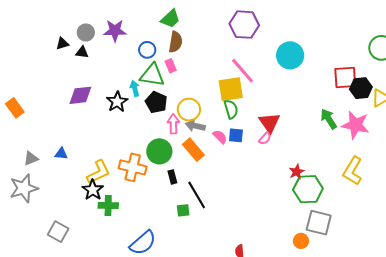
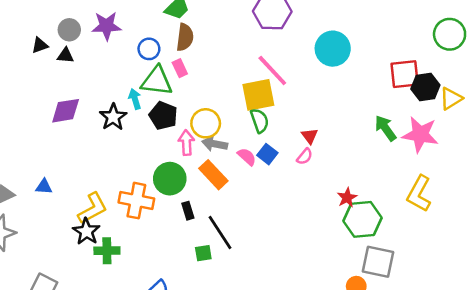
red triangle: (269, 123) -> (310, 136), size x0.6
blue square: (236, 135) -> (267, 154), turned 35

